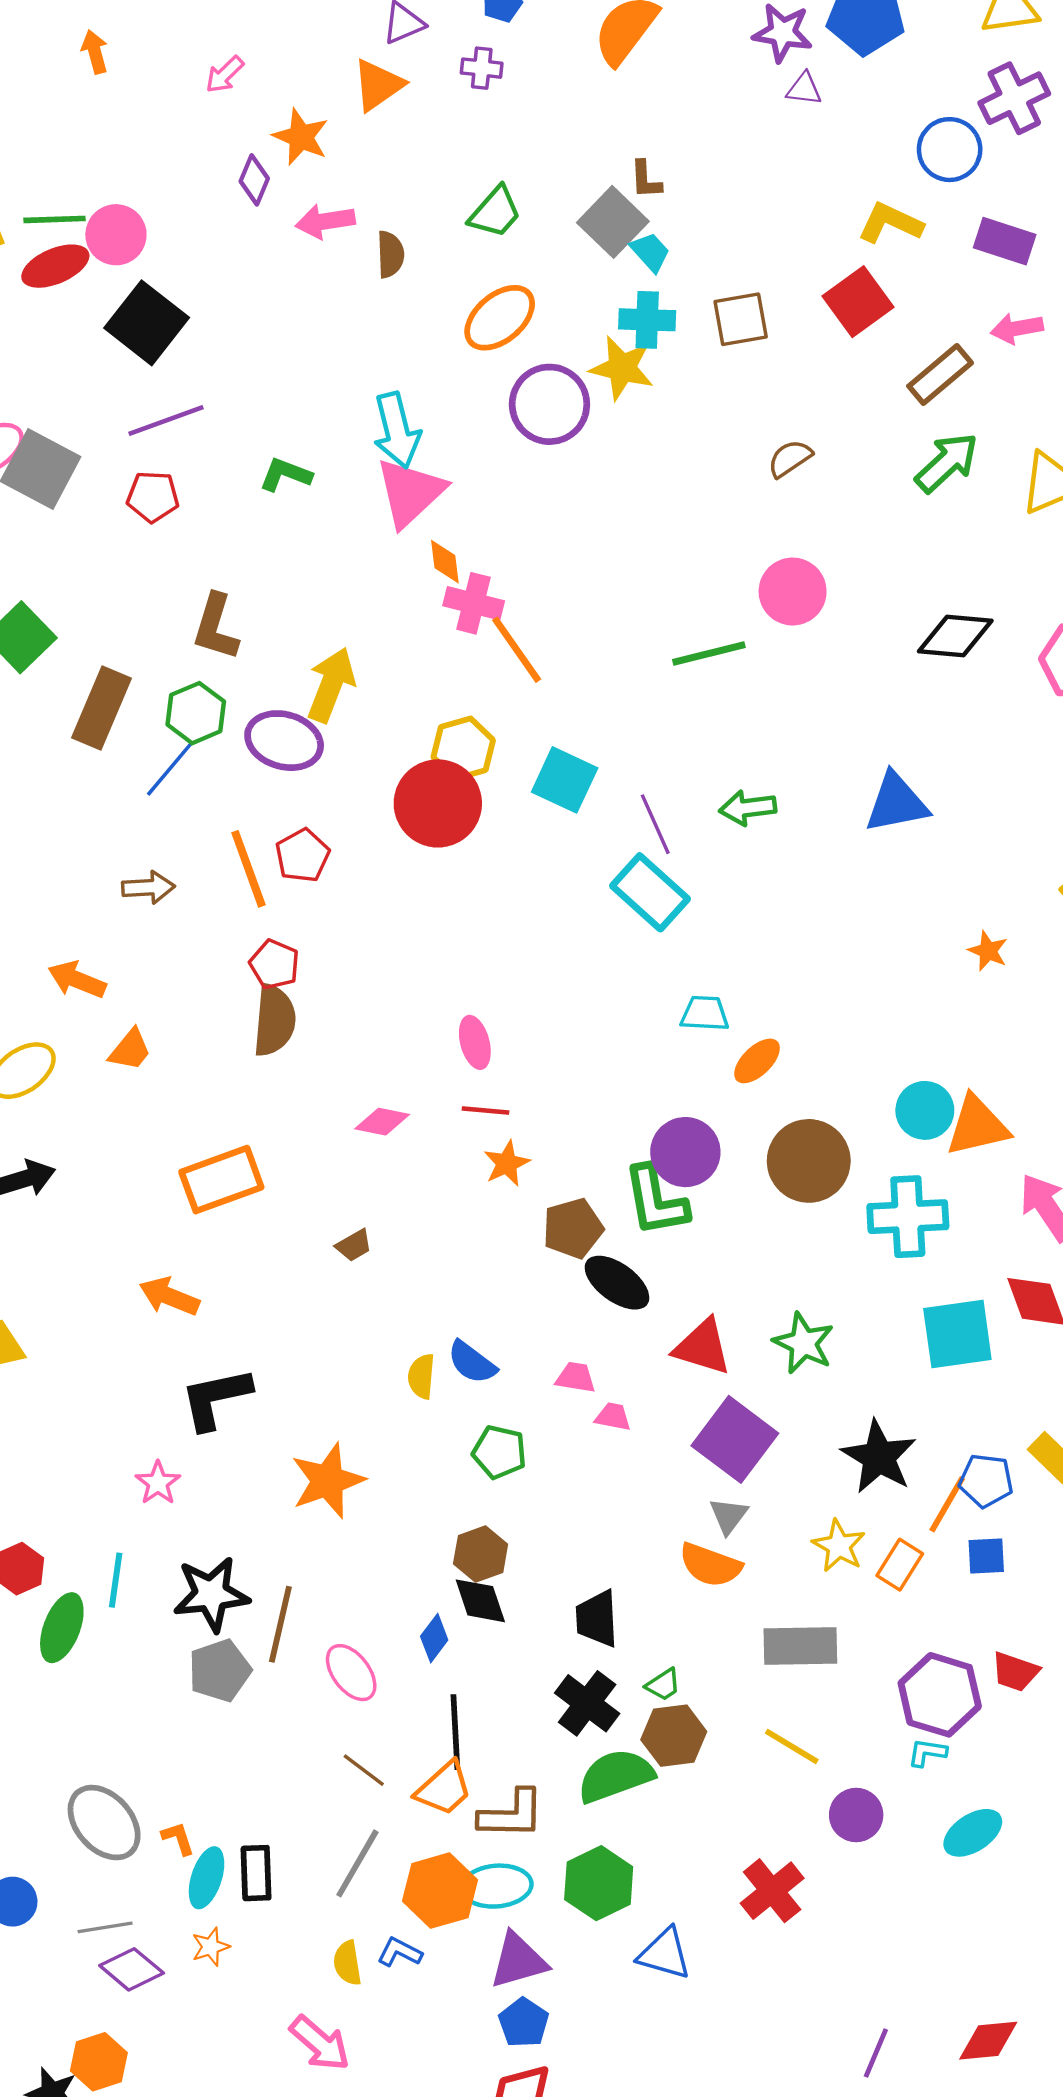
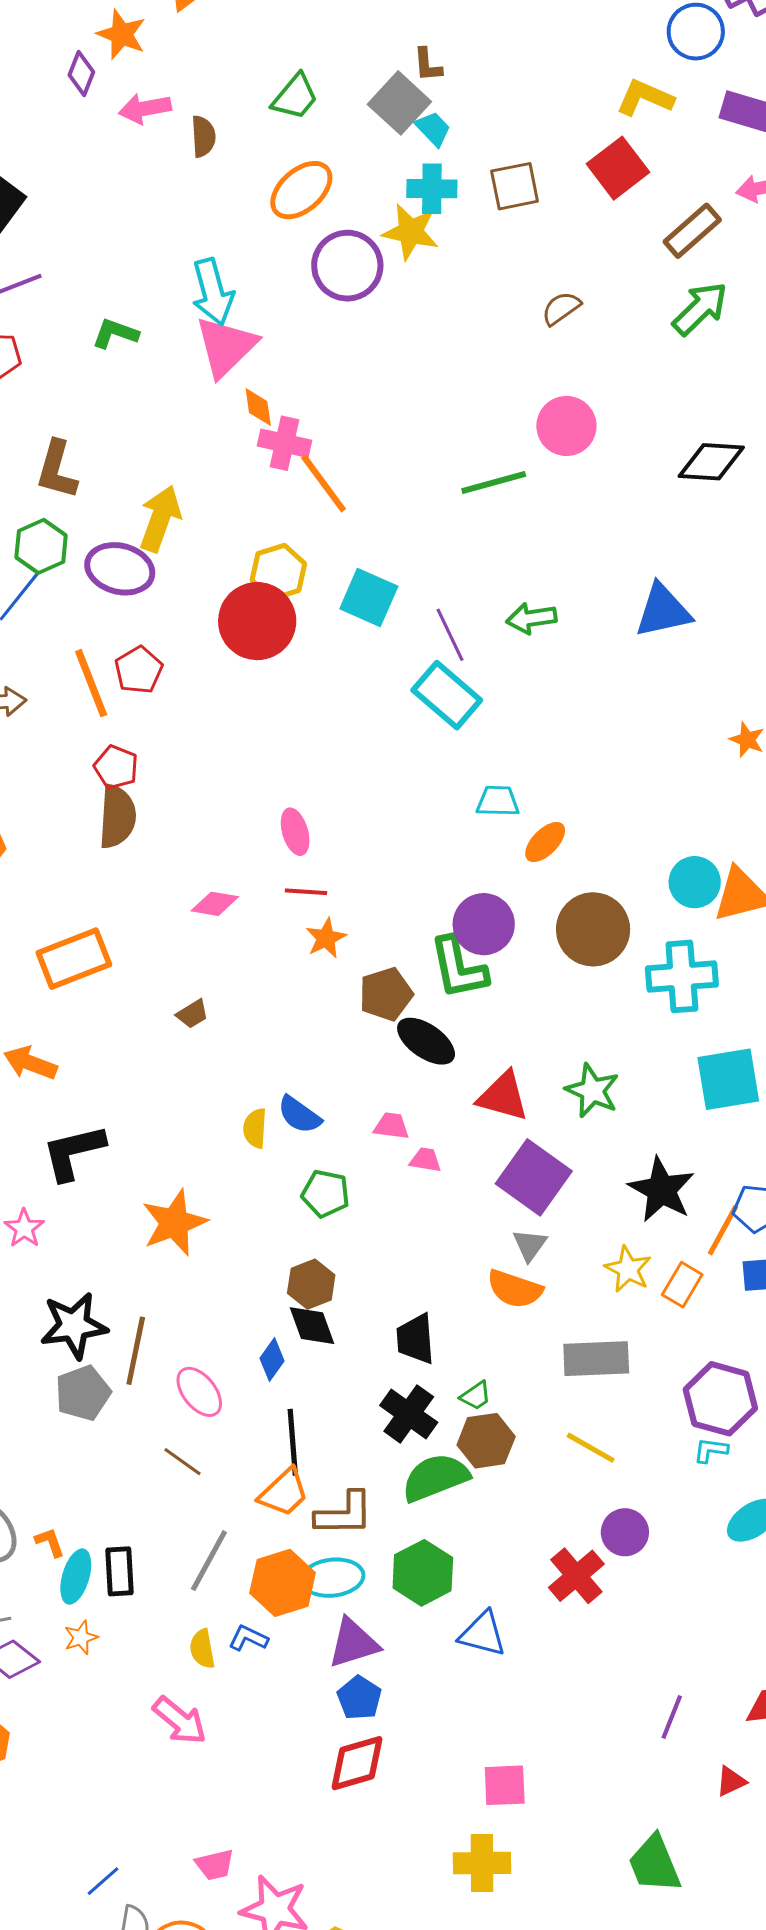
brown line: (364, 1770) -> (182, 1462), moved
purple circle: (856, 1815) -> (625, 1532), moved

